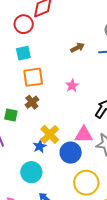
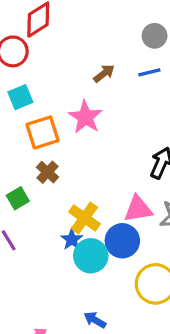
pink star: (72, 86) -> (85, 117), moved, size x1.5
green square: (11, 115) -> (18, 198), turned -32
cyan circle: (31, 172) -> (91, 256), moved

